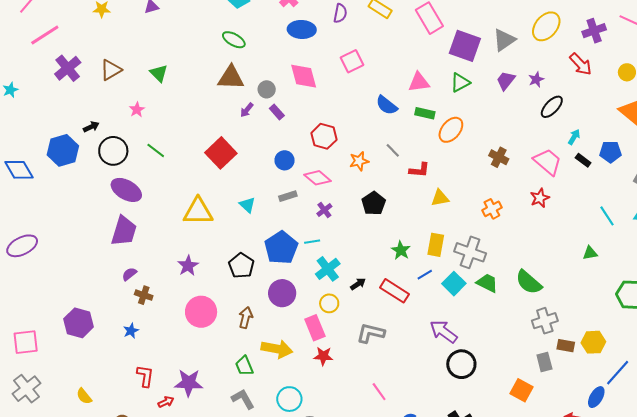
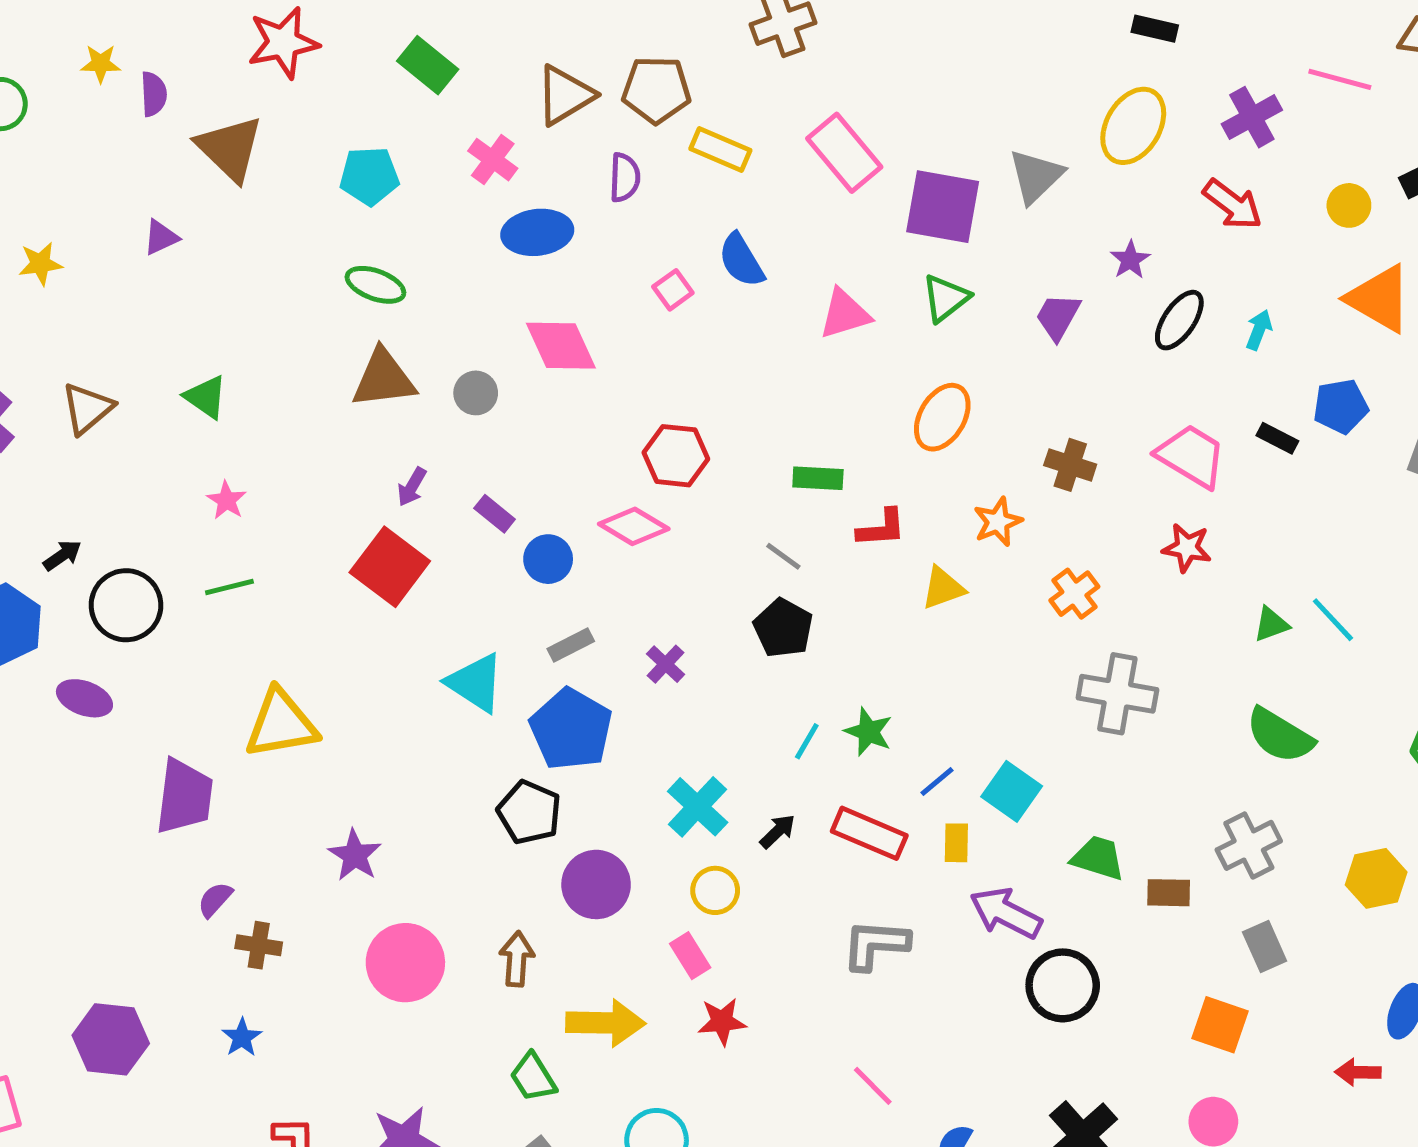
pink square: (352, 61) -> (673, 290), size x0.7
purple trapezoid: (506, 81) -> (1058, 317), moved
blue semicircle: (387, 105) -> (741, 260), moved, turned 30
pink star: (137, 110) -> (227, 500), moved
purple arrow: (247, 110) -> (412, 487), moved
purple rectangle: (277, 112) -> (495, 514), moved
green rectangle: (425, 113) -> (818, 478), moved
red hexagon: (324, 136) -> (676, 456), moved
cyan arrow: (574, 137) -> (1259, 330), moved
green line: (156, 150) -> (229, 587), turned -42
gray line: (393, 150) -> (783, 556), moved
orange star: (359, 161) -> (998, 522), moved
pink diamond: (318, 178) -> (634, 526), moved
purple ellipse: (126, 190) -> (84, 698), moved, size x0.7
red star: (540, 198) -> (1187, 548), turned -30
cyan triangle: (247, 205) -> (475, 683), size x1.5
yellow triangle: (198, 211) -> (281, 724), moved
cyan line: (607, 216) -> (1333, 620), moved
cyan line: (312, 242) -> (807, 741), moved, turned -42
yellow rectangle: (436, 245) -> (956, 843), moved, size x0.7
blue pentagon: (281, 248) -> (571, 729), moved
gray cross: (470, 252) -> (1117, 694), moved
green triangle: (590, 253) -> (1271, 624), moved
black pentagon: (241, 266) -> (529, 812), moved
green semicircle: (529, 282) -> (1280, 735), moved
green trapezoid: (487, 283) -> (1098, 858), moved
pink rectangle: (315, 328) -> (690, 956), size x0.7
gray L-shape: (371, 333) -> (876, 945), moved
brown rectangle: (566, 346) -> (1169, 893), moved

